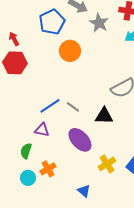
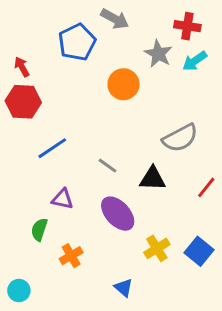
gray star: (99, 23) -> (158, 54), moved
orange circle: (70, 51) -> (123, 84), moved
blue line: (50, 106) -> (52, 148), moved
cyan circle: (28, 178) -> (19, 291), moved

